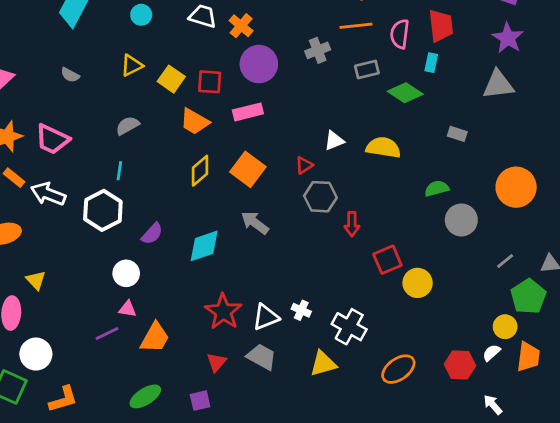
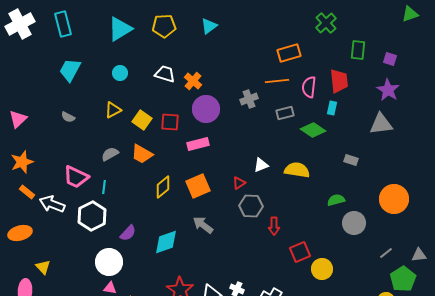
orange trapezoid: (195, 121) -> (142, 154), moved
pink trapezoid: (52, 139) -> (76, 177), moved
orange square: (248, 169) -> (198, 186), turned 30
white circle: (126, 273) -> (109, 262), size x1.4

